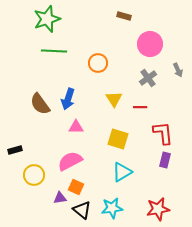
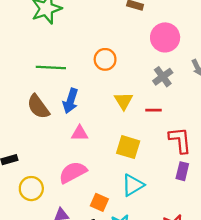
green line: (54, 51) -> (51, 67), moved
orange square: (76, 187) -> (99, 202), moved

